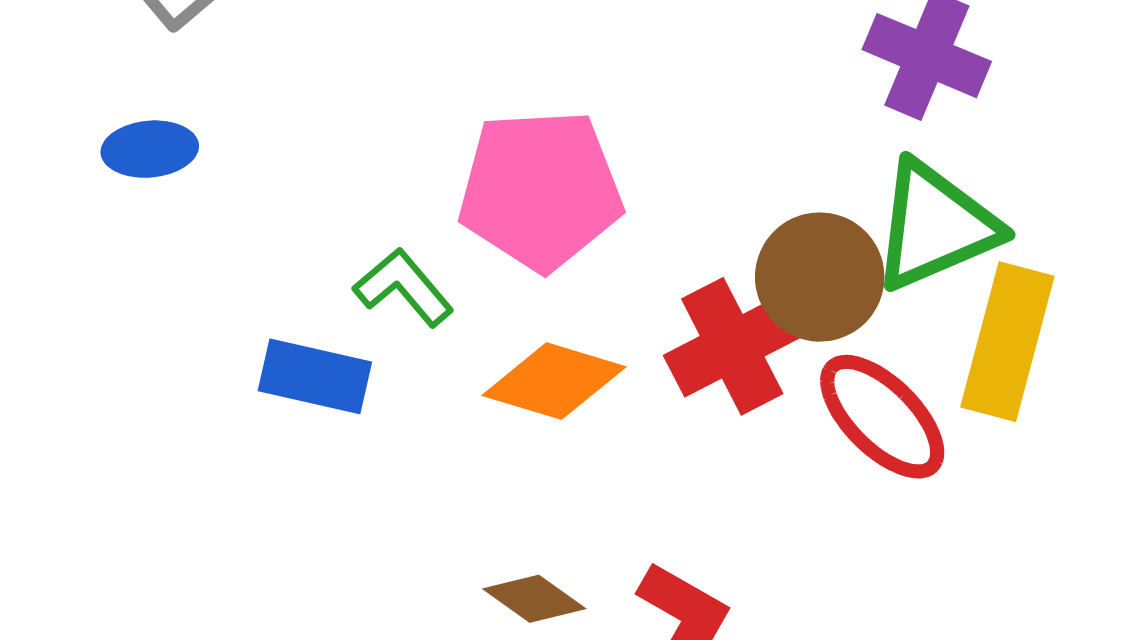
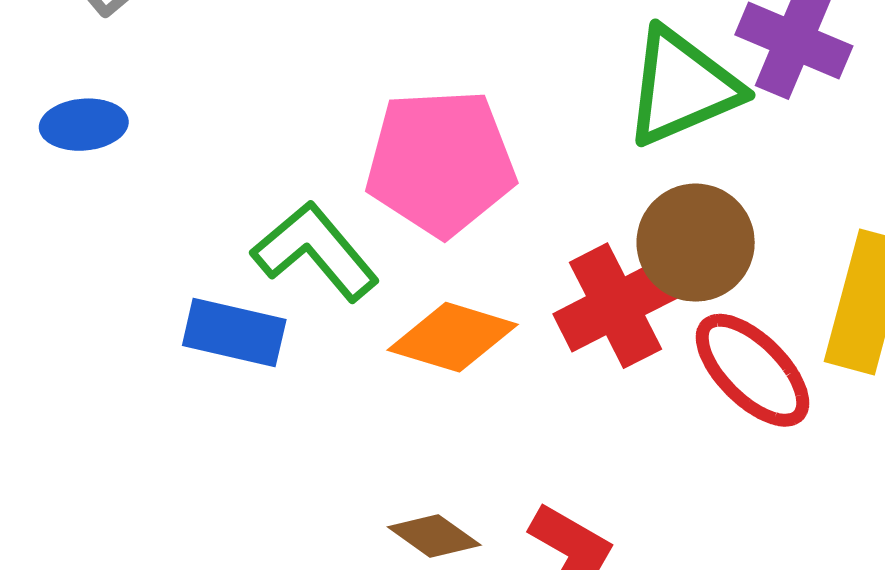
green triangle: (935, 226) -> (682, 87), moved
green L-shape: (404, 287) -> (315, 251), size x1.4

